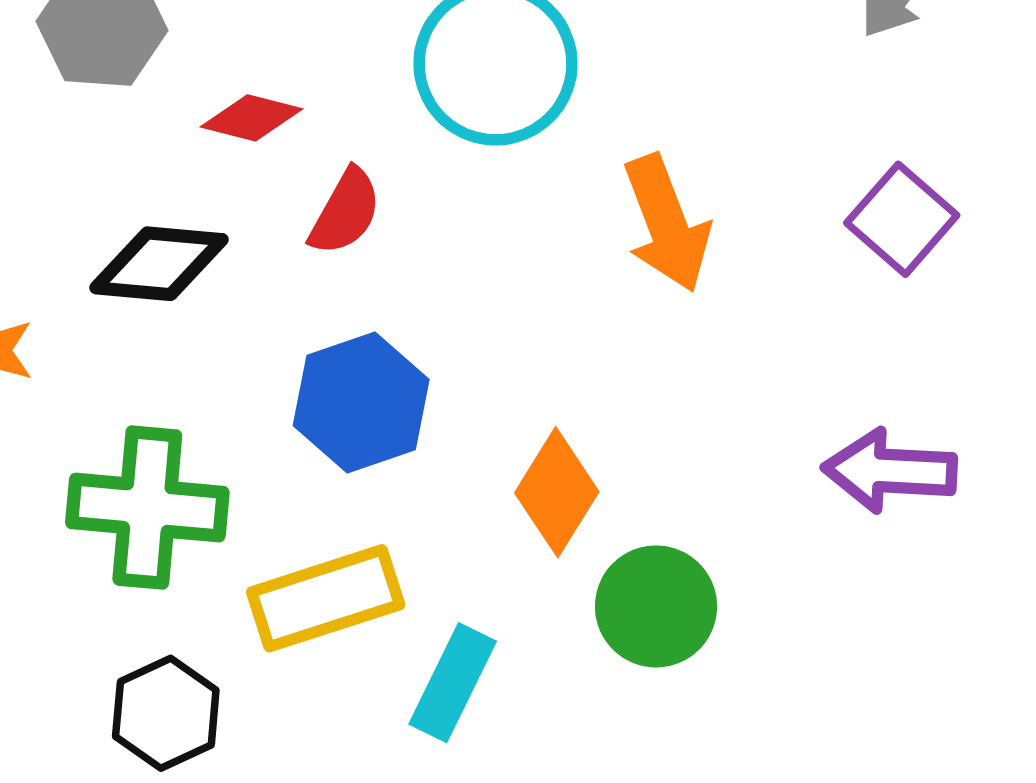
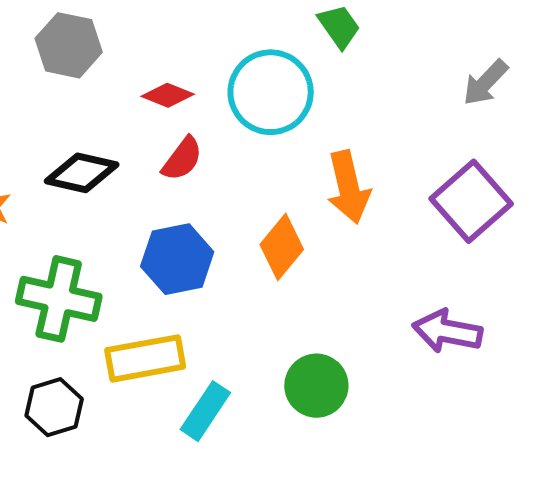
red diamond: (252, 118) -> (168, 95), moved
purple square: (902, 219) -> (471, 201), size x1.4
orange diamond: (557, 492) -> (282, 247), moved

